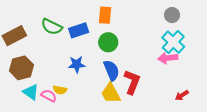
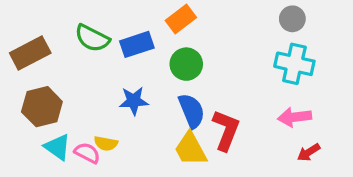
orange rectangle: (105, 15) -> (181, 19), turned 48
cyan cross: (173, 42) -> (294, 64), turned -30
pink arrow: (168, 58) -> (295, 117), moved

